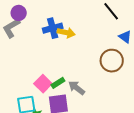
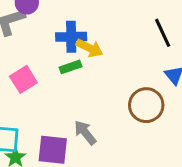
green rectangle: (58, 83) -> (70, 67), moved
pink square: (43, 84) -> (23, 79), moved

